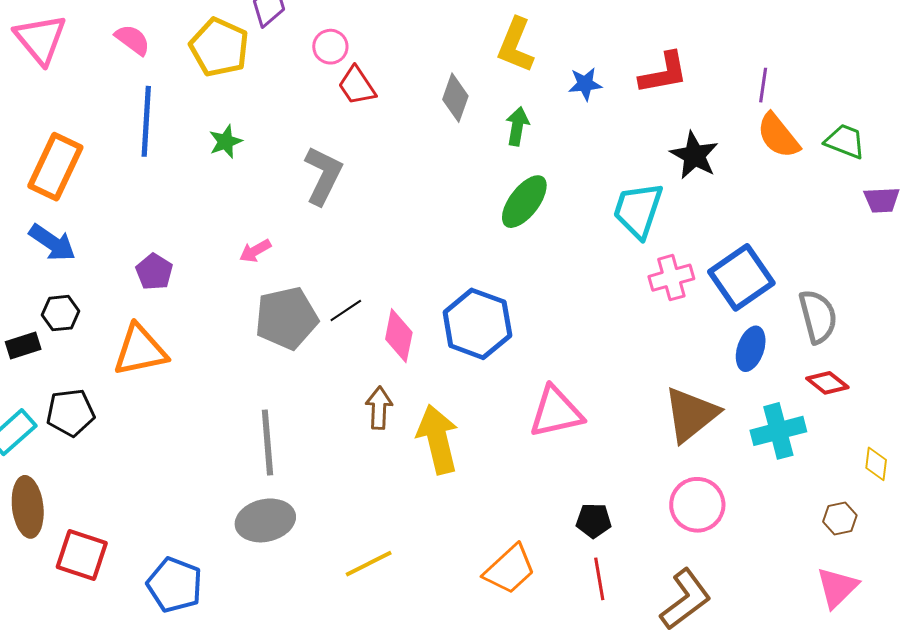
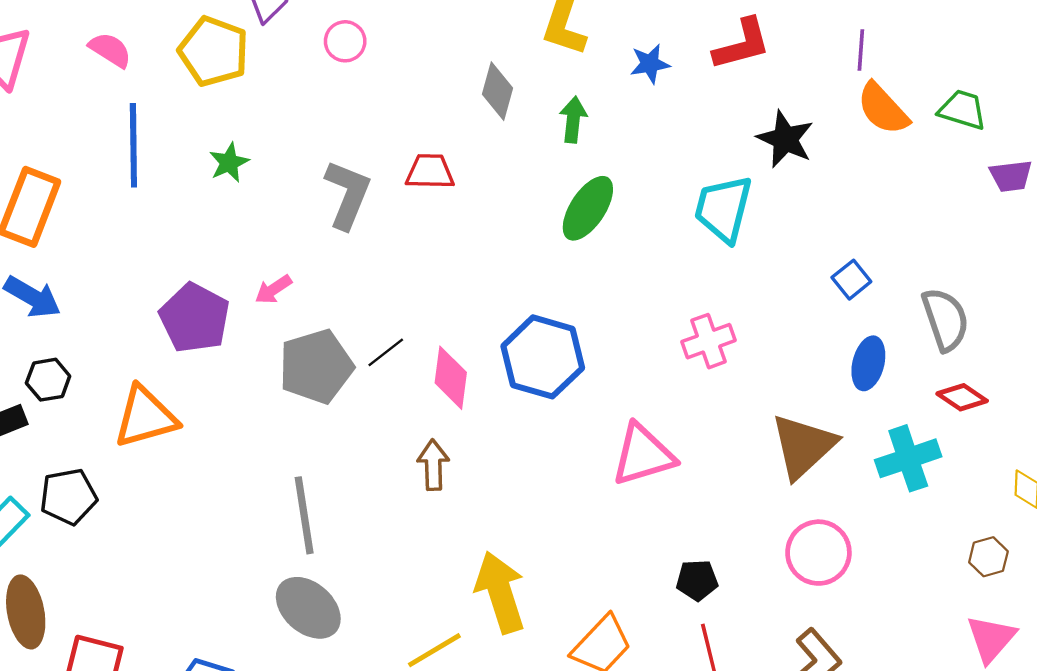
red trapezoid: (357, 86) -> (430, 172), moved, turned 129
purple pentagon: (154, 272) -> (195, 318), moved, size x1.6
blue square: (741, 277) -> (851, 280), size x0.5
pink cross: (671, 278) -> (708, 341), moved
yellow arrow: (438, 439) -> (500, 592), moved
gray ellipse: (265, 520) -> (308, 608), turned 58

